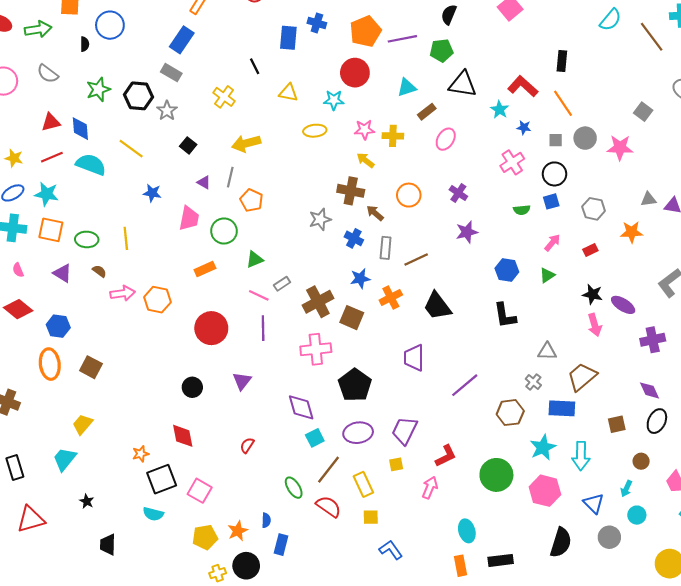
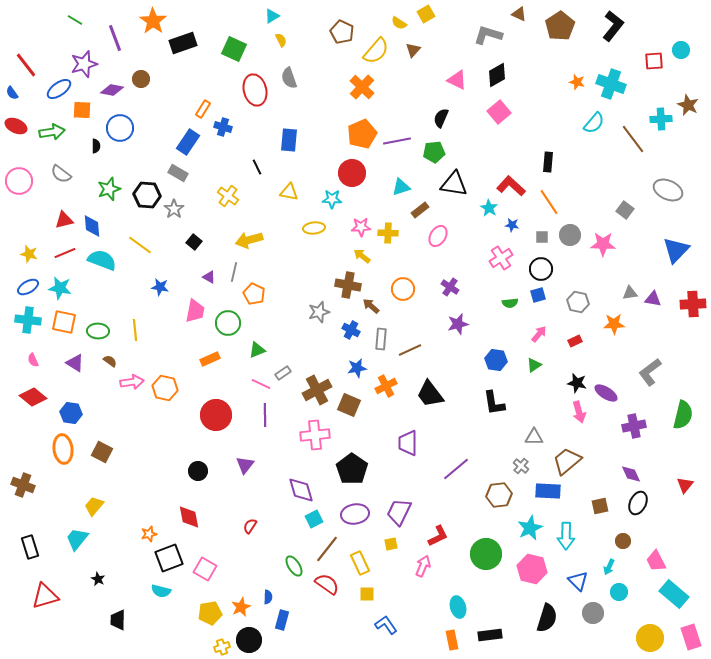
blue cross: (317, 23) -> (223, 127), moved

